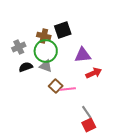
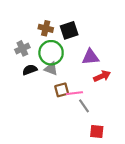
brown cross: (44, 36) -> (46, 28), moved
brown square: (56, 86) -> (62, 90), turned 32
gray line: (87, 112) -> (84, 106), moved
red square: (89, 125) -> (97, 131), turned 32

